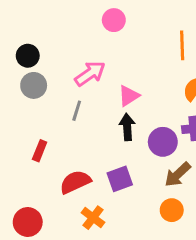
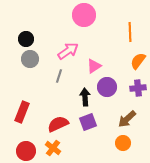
pink circle: (114, 20) -> (84, 15), size x1.5
black arrow: (127, 127) -> (85, 97), moved
purple circle: (163, 142) -> (107, 87), moved
red rectangle: (40, 151) -> (22, 112), moved, size x1.5
orange cross: (93, 218) -> (53, 148), moved

